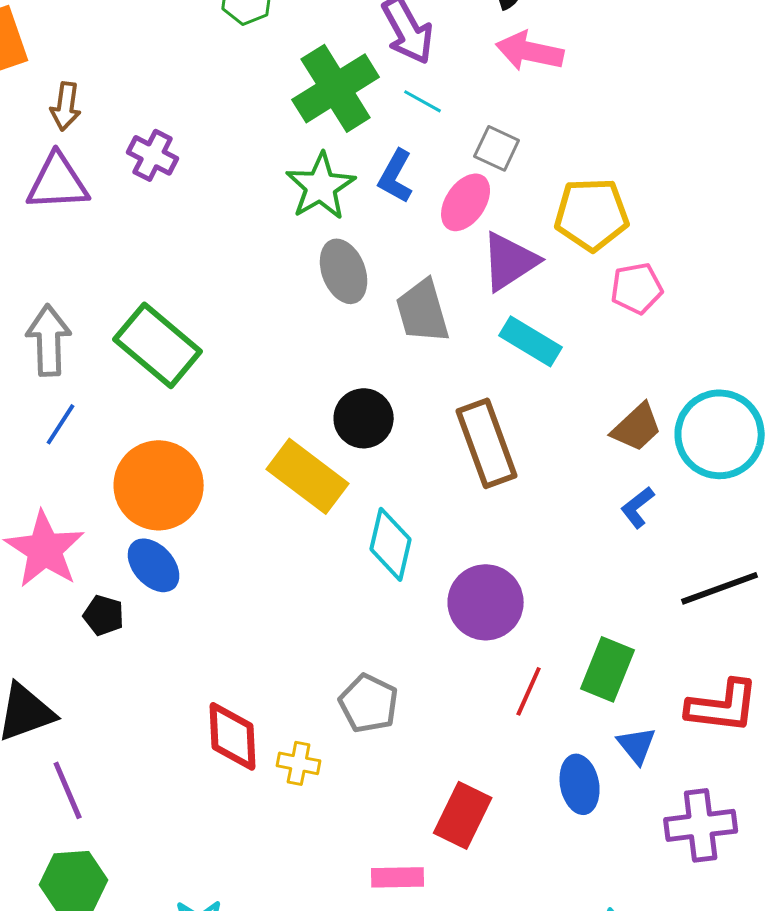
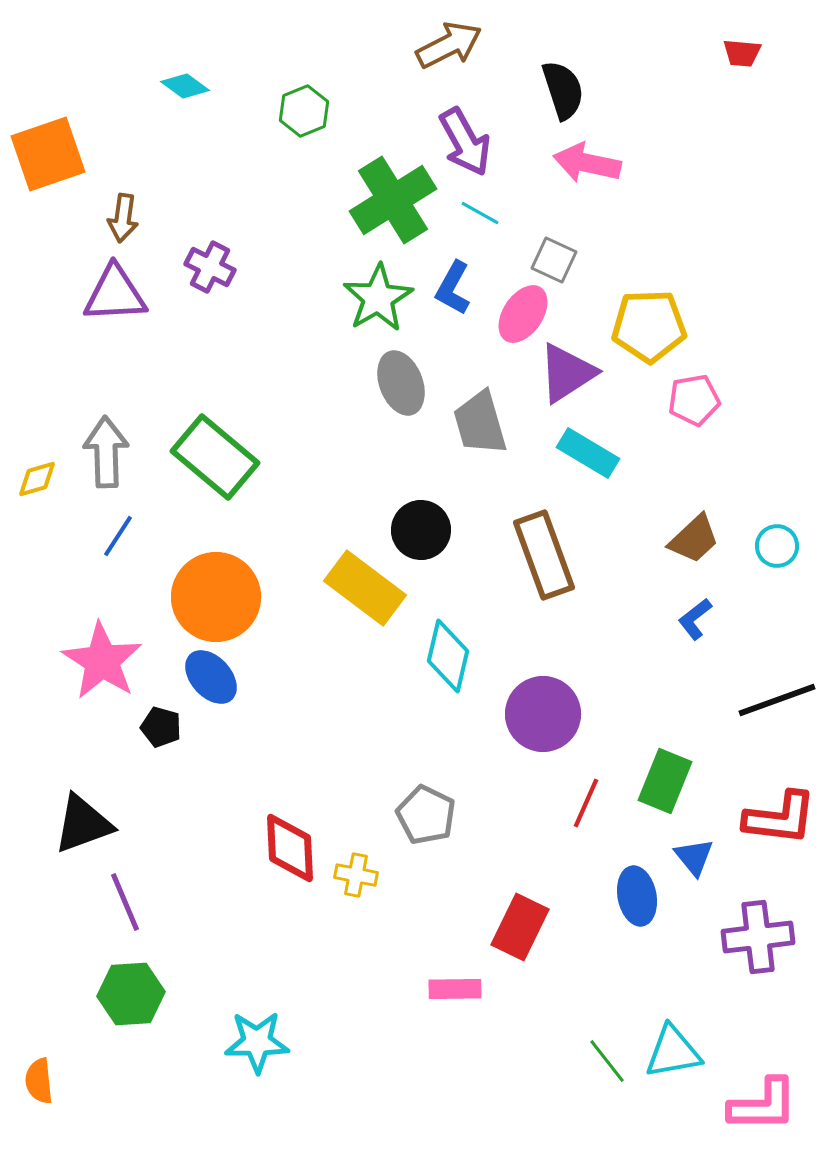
cyan circle: (720, 434) -> (777, 546), size x0.5

